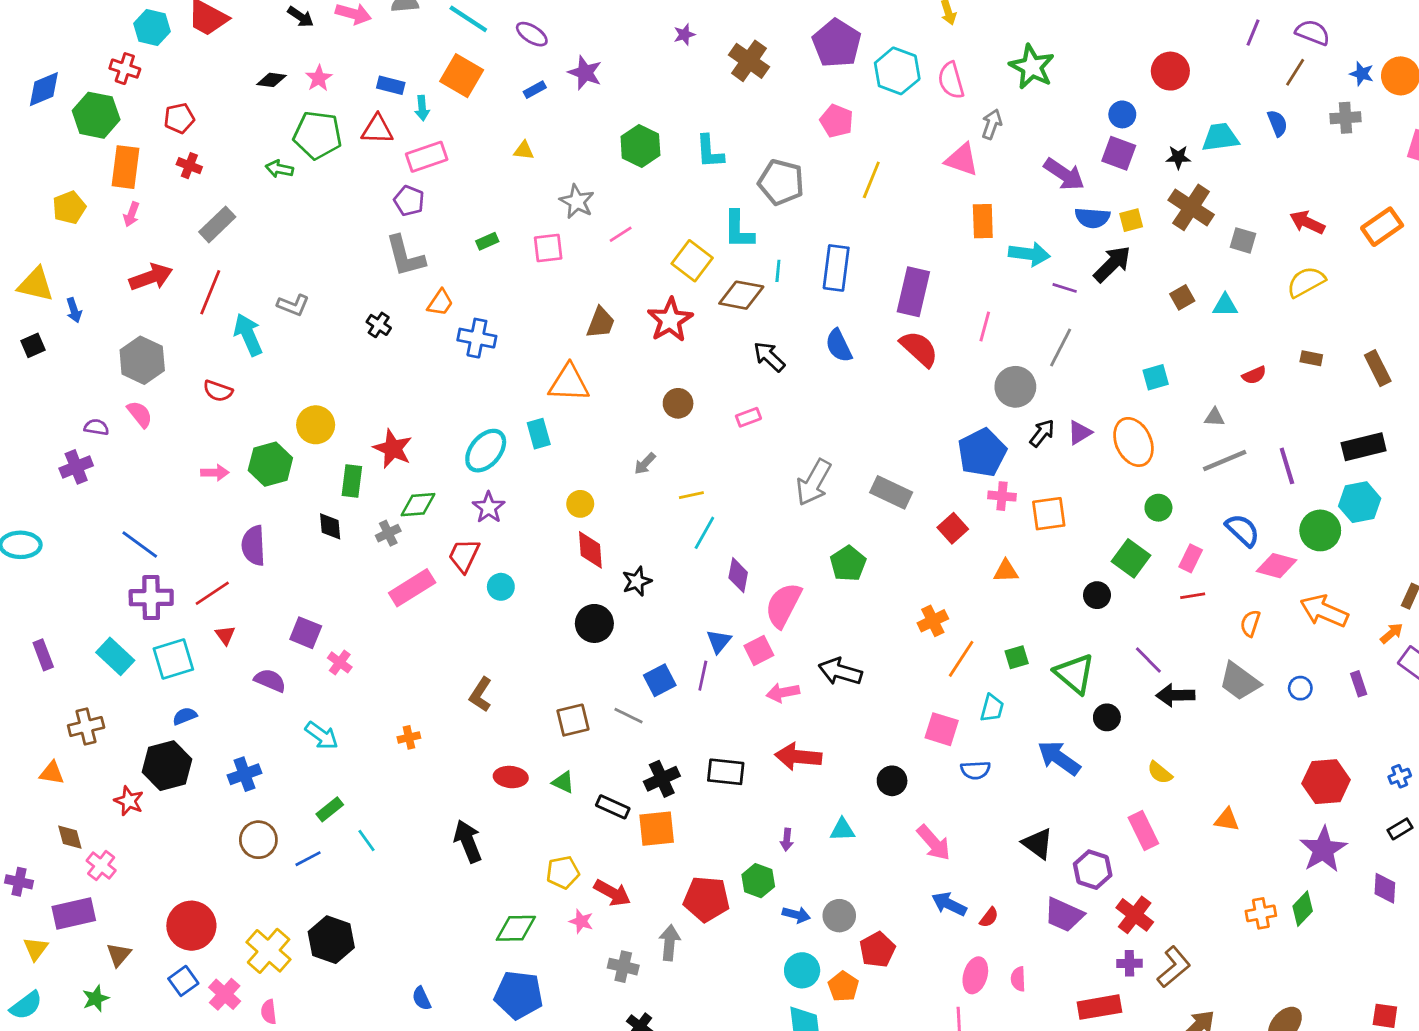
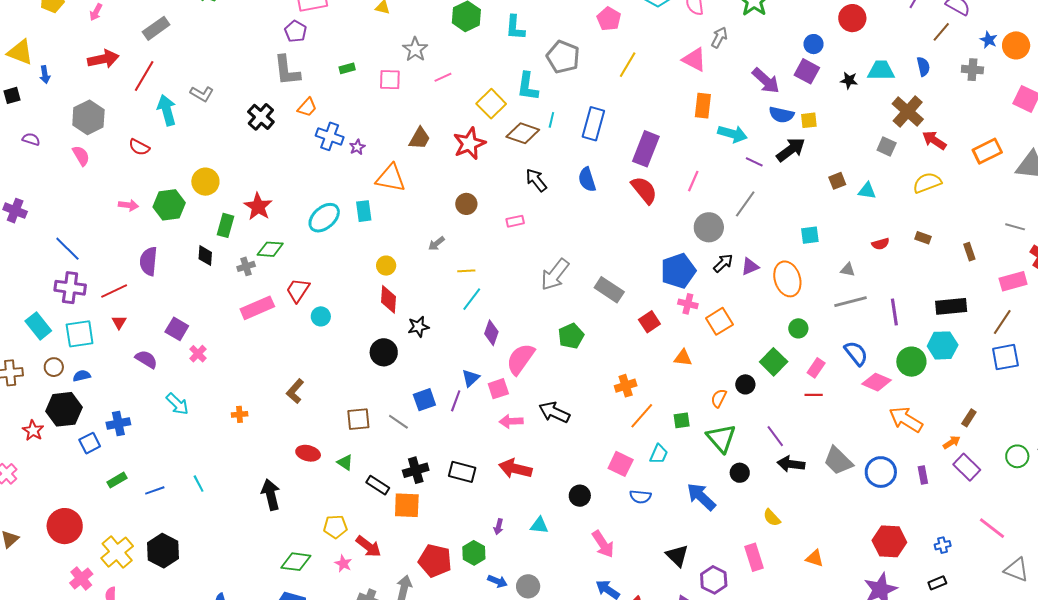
brown cross: (1191, 207) -> (908, 111), moved
black cross: (379, 325) -> (261, 117), size x1.5
brown rectangle: (1378, 368) -> (969, 252), size x0.7
purple semicircle: (96, 427) -> (31, 139), moved
purple cross: (76, 467) -> (15, 211), moved, turned 35
purple star: (489, 508) -> (357, 147), moved, size x0.7
orange square: (1049, 514) -> (719, 321), turned -32
orange semicircle: (1250, 623) -> (719, 398), moved
blue circle: (1300, 688) -> (881, 472), size x1.8
green rectangle: (330, 809) -> (117, 480), moved
brown circle: (258, 840) -> (54, 367), moved, size x0.7
blue square: (183, 981) -> (90, 443), moved

